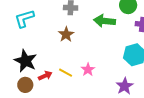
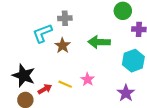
cyan L-shape: (24, 19) -> (42, 33), moved
green arrow: (105, 21) -> (99, 42), moved

